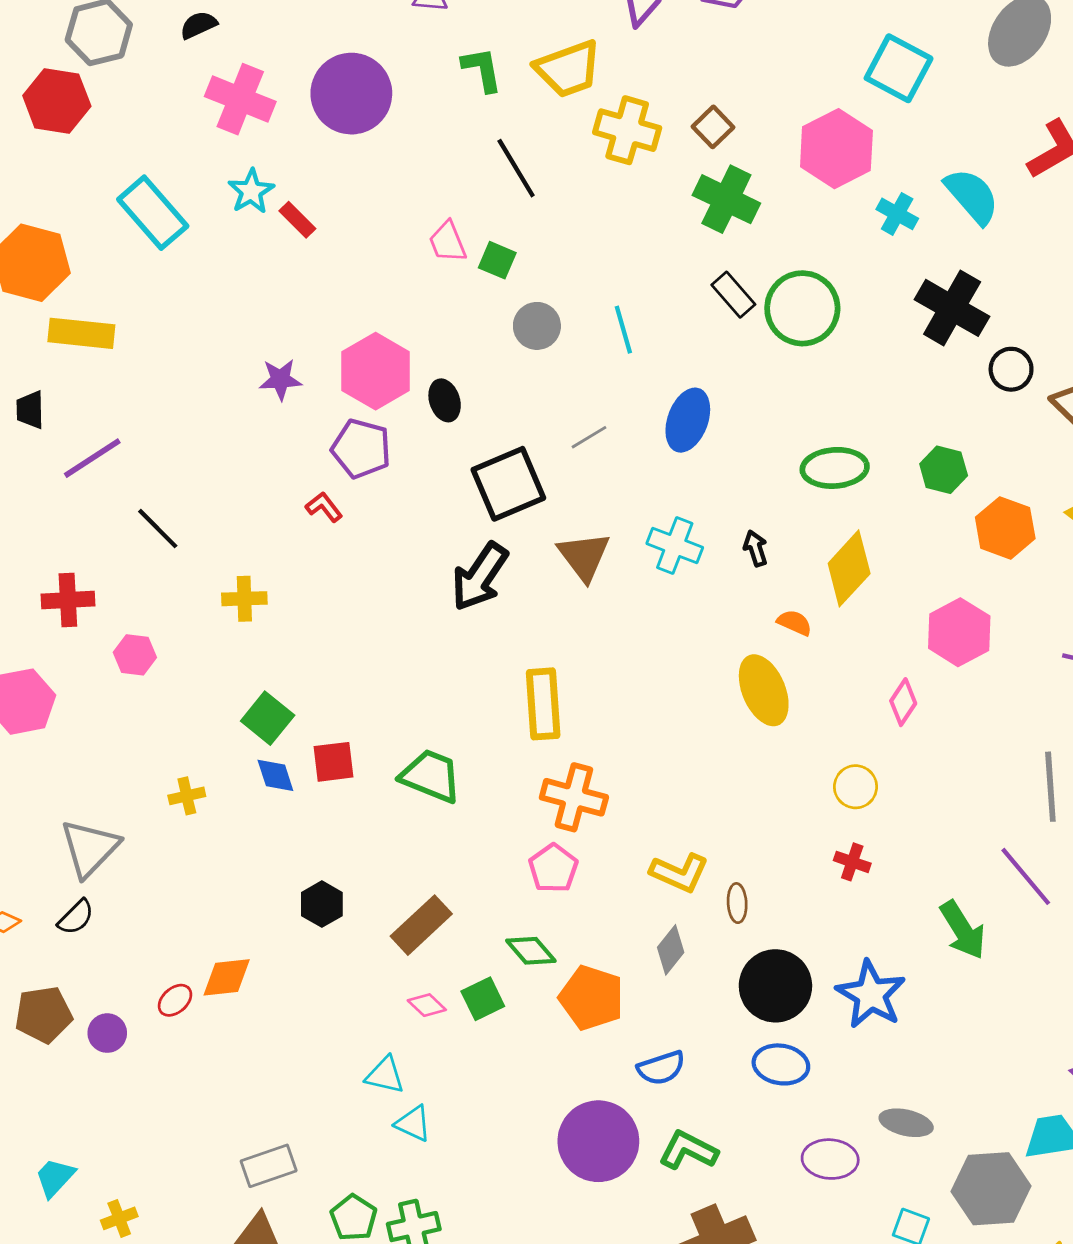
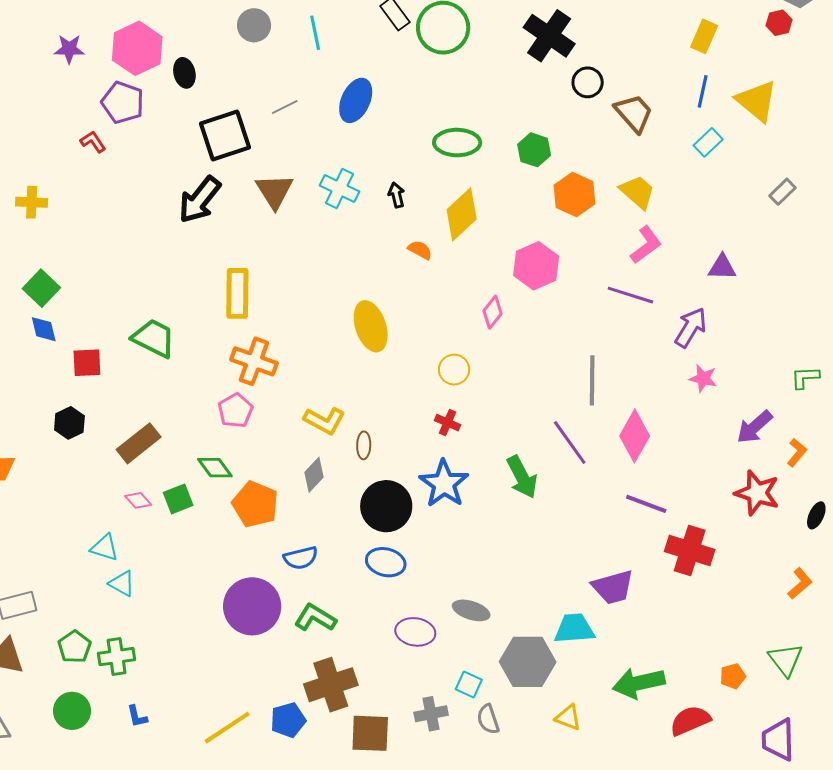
yellow ellipse: (764, 690) -> (371, 326), moved
red square: (334, 762) -> (87, 363), moved
blue star: (871, 994) -> (444, 484), moved

